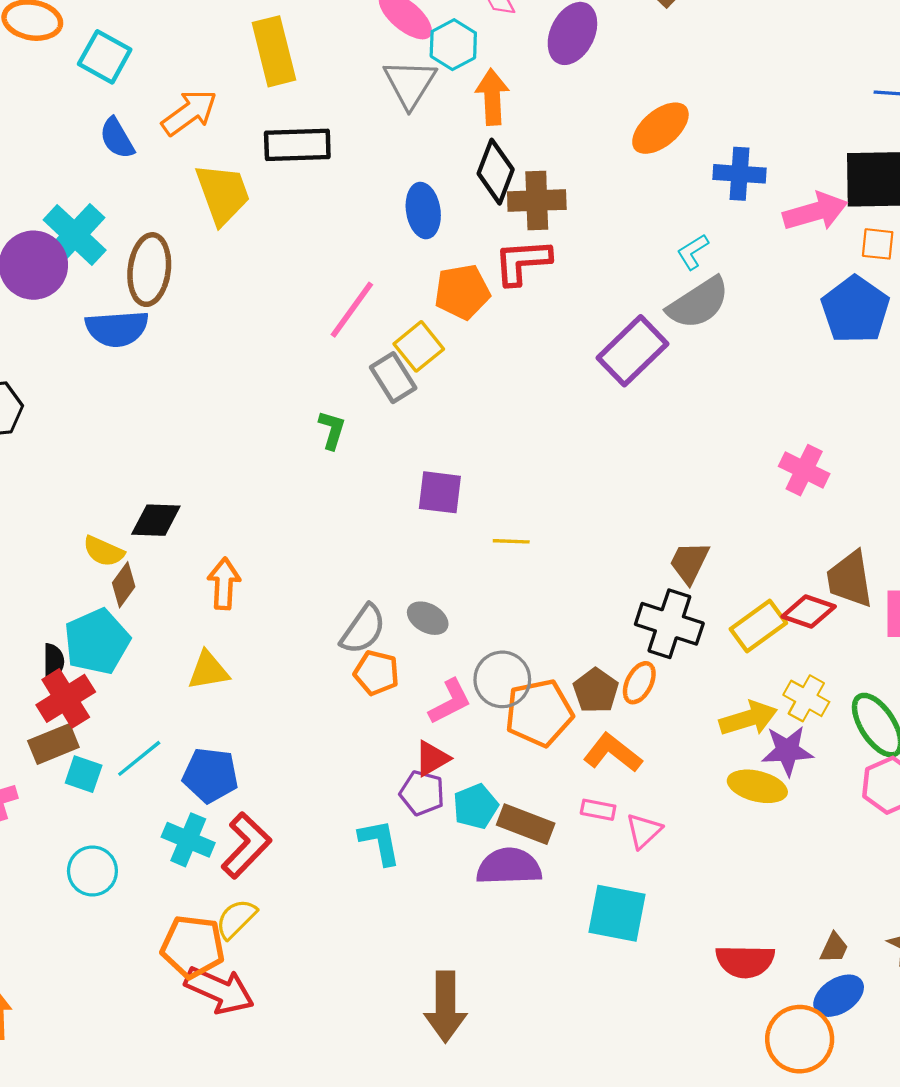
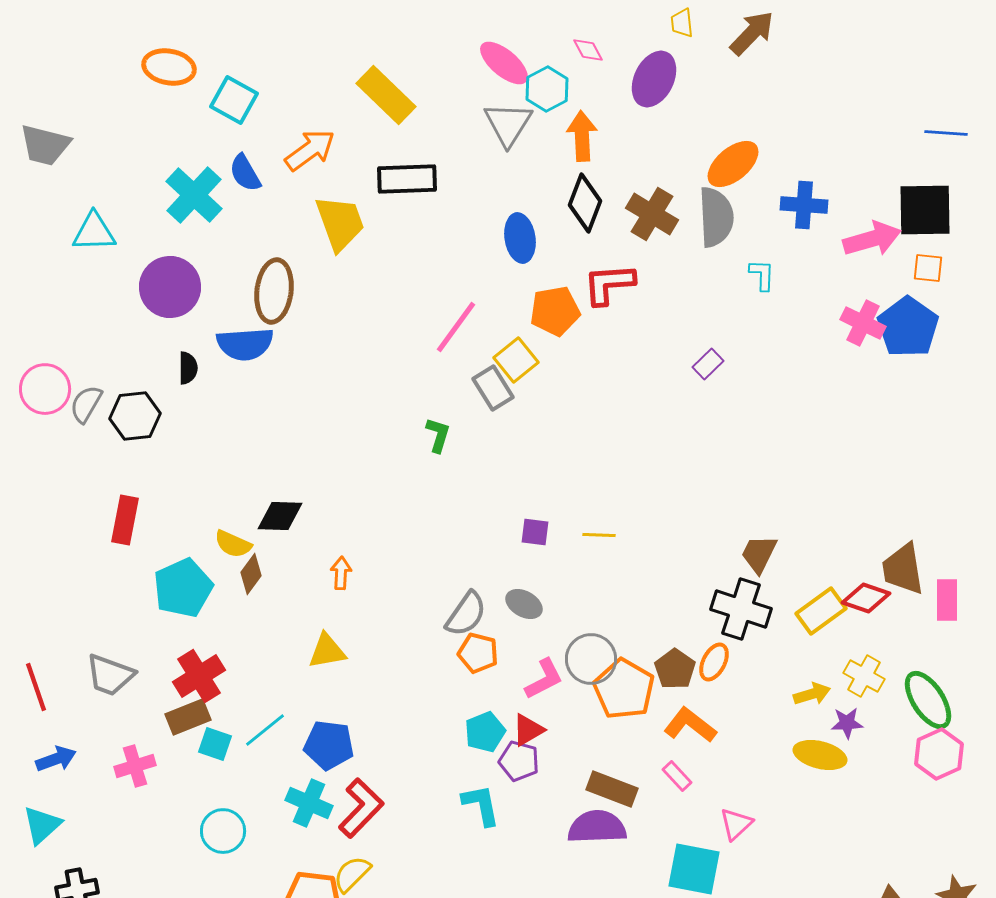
yellow rectangle: (274, 51) -> (386, 95), turned -32
brown cross: (537, 201) -> (652, 214), moved, turned 33
cyan cross: (75, 235) -> (194, 195), moved
cyan L-shape: (693, 252) -> (762, 275), turned 124
gray semicircle: (698, 303) -> (716, 217), moved, turned -60
purple rectangle: (633, 351) -> (708, 364), size x0.5
pink cross: (804, 470) -> (863, 323), moved
purple square: (440, 492) -> (535, 532), moved, size x0.7
orange arrow: (224, 584) -> (341, 573), size x0.7
cyan pentagon: (97, 642) -> (183, 588), moved
black semicircle: (53, 662) -> (188, 368), moved
orange pentagon: (539, 713) -> (624, 689), turned -30
yellow arrow: (748, 718) -> (812, 694), size x0.7
purple star: (787, 751) -> (847, 723), size x0.7
cyan pentagon: (476, 806) -> (485, 732), moved
pink rectangle: (598, 810) -> (677, 776), turned 36
pink triangle: (644, 831) -> (736, 824), moved

